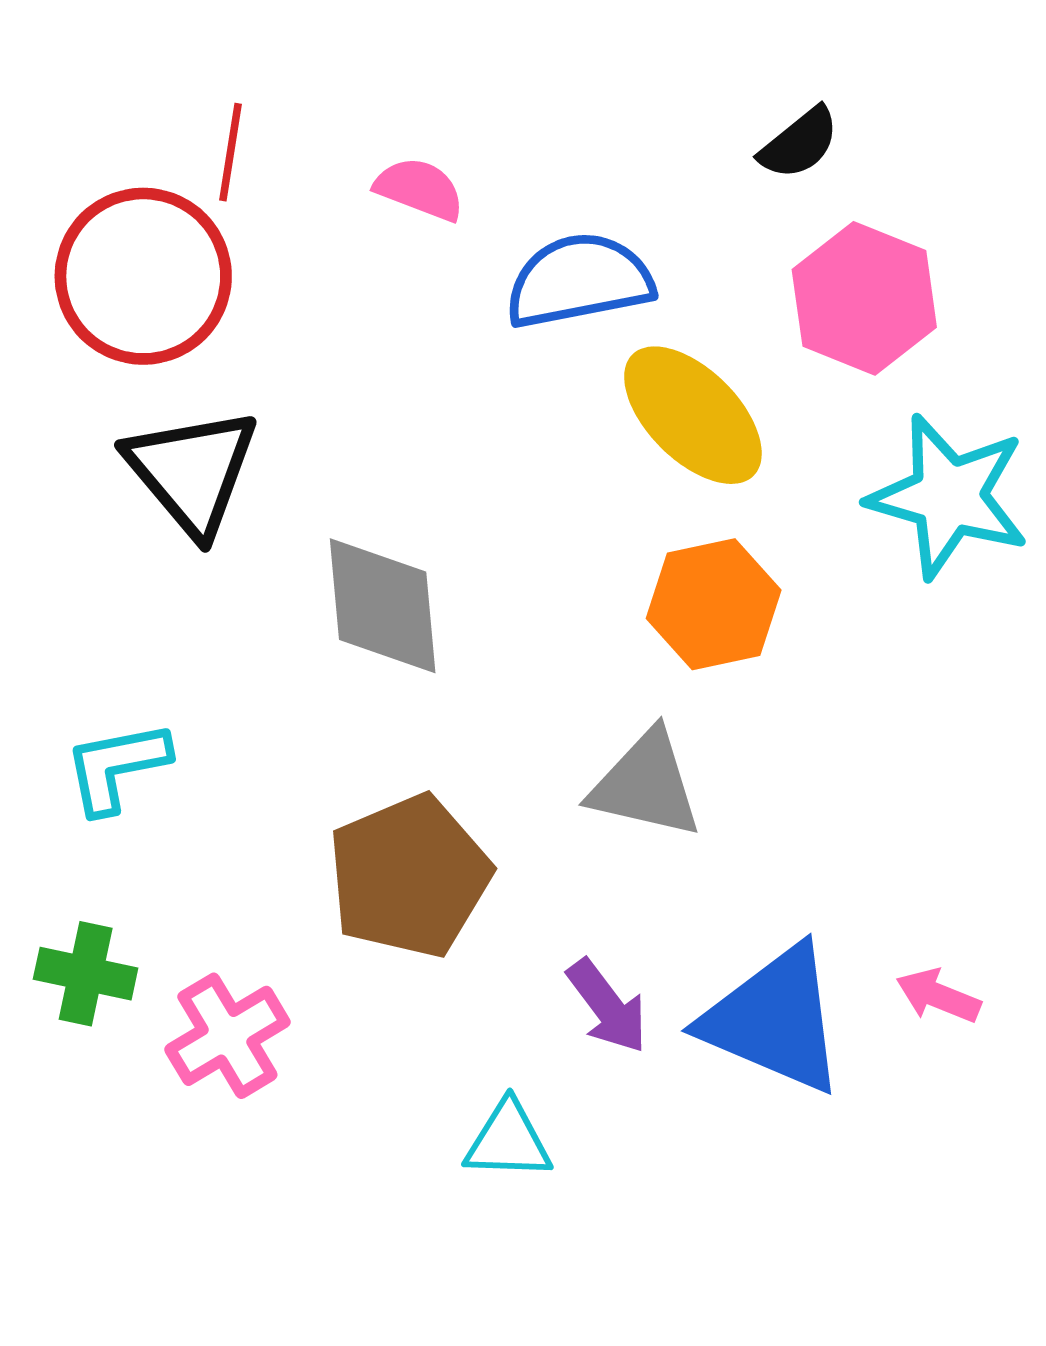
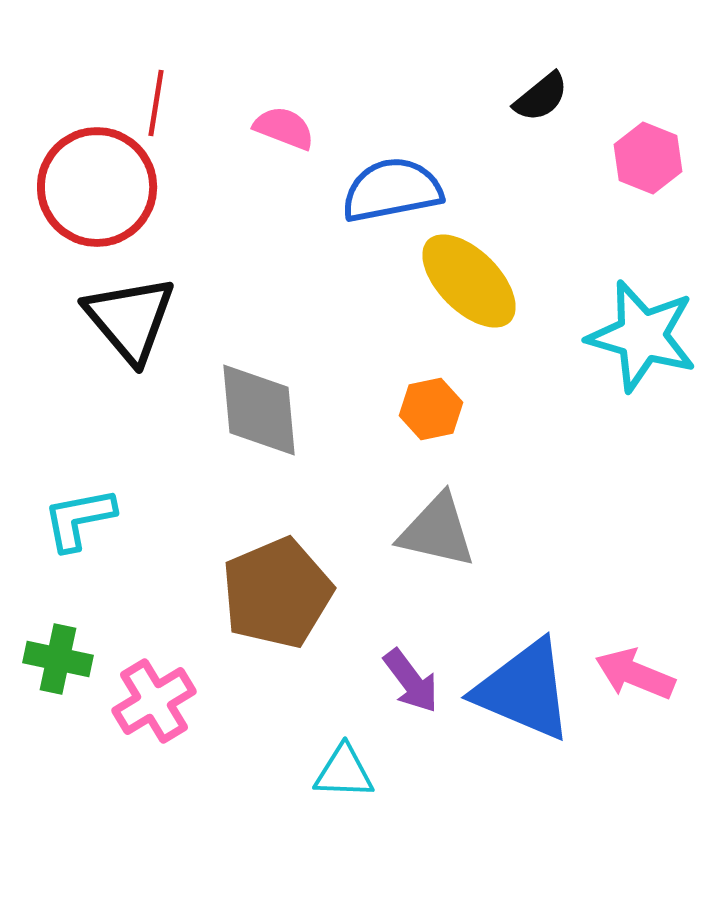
pink hexagon: (864, 298) -> (648, 158), moved, size x0.7
orange hexagon: (714, 604) -> (431, 409), moved, size x0.7
pink arrow: (938, 996) -> (635, 674), size x1.4

